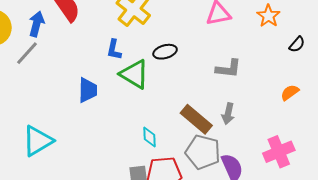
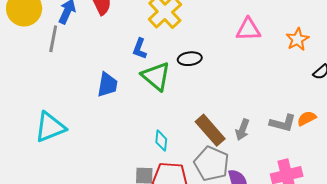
gray line: (27, 53) -> (53, 39), turned -40
gray L-shape: (228, 69) -> (283, 123), moved

